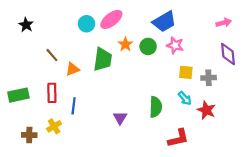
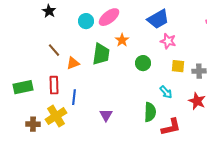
black star: (26, 25) -> (49, 11), moved
green circle: (148, 46) -> (143, 63), moved
cyan arrow: (185, 98) -> (166, 92), moved
green semicircle: (156, 107) -> (150, 112), moved
purple triangle: (120, 118) -> (106, 115), moved
yellow cross: (54, 126) -> (56, 116), size x1.5

